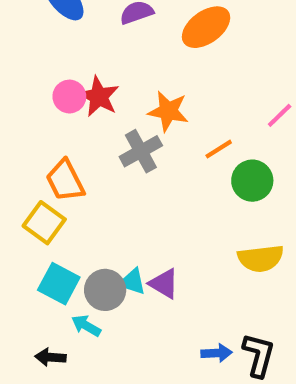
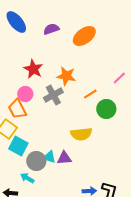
pink circle: (69, 97) -> (25, 94), moved
yellow semicircle: (261, 258) -> (81, 134), moved
cyan square: (59, 284) -> (18, 146), moved
purple triangle: (164, 284) -> (64, 158), turned -35

